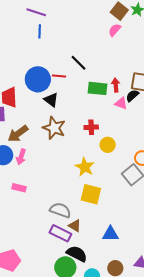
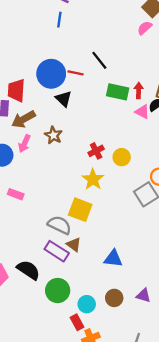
red cross: (91, 127) -> (96, 151), moved, turned -32
brown star: (54, 128) -> (53, 135), moved, size x0.7
brown arrow: (18, 134) -> (24, 119), moved
pink arrow: (21, 157) -> (24, 144), moved
yellow square: (91, 194) -> (80, 210), moved
black semicircle: (77, 254) -> (28, 270), moved

